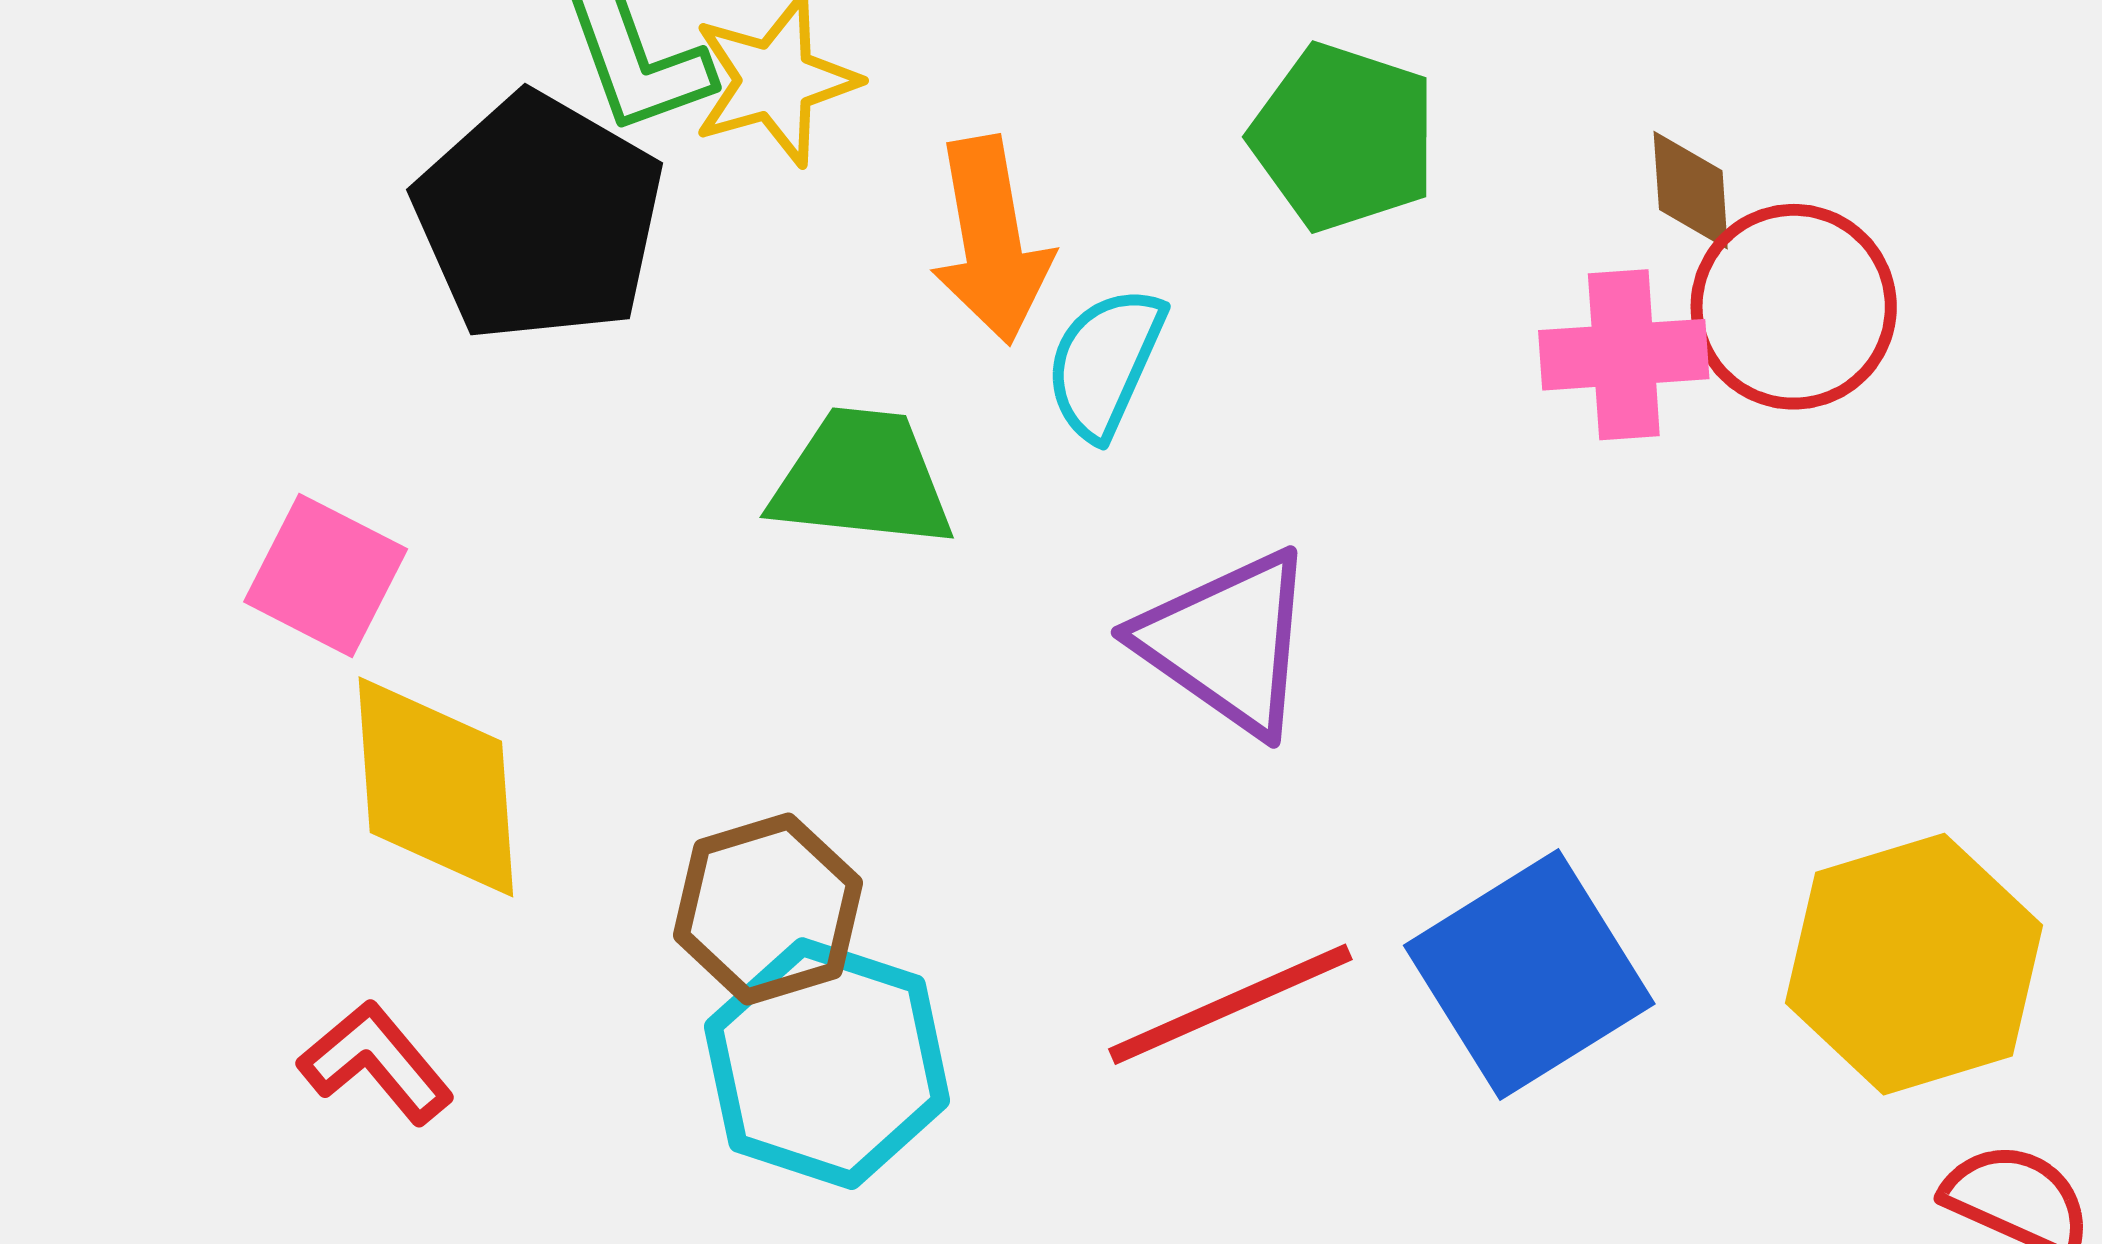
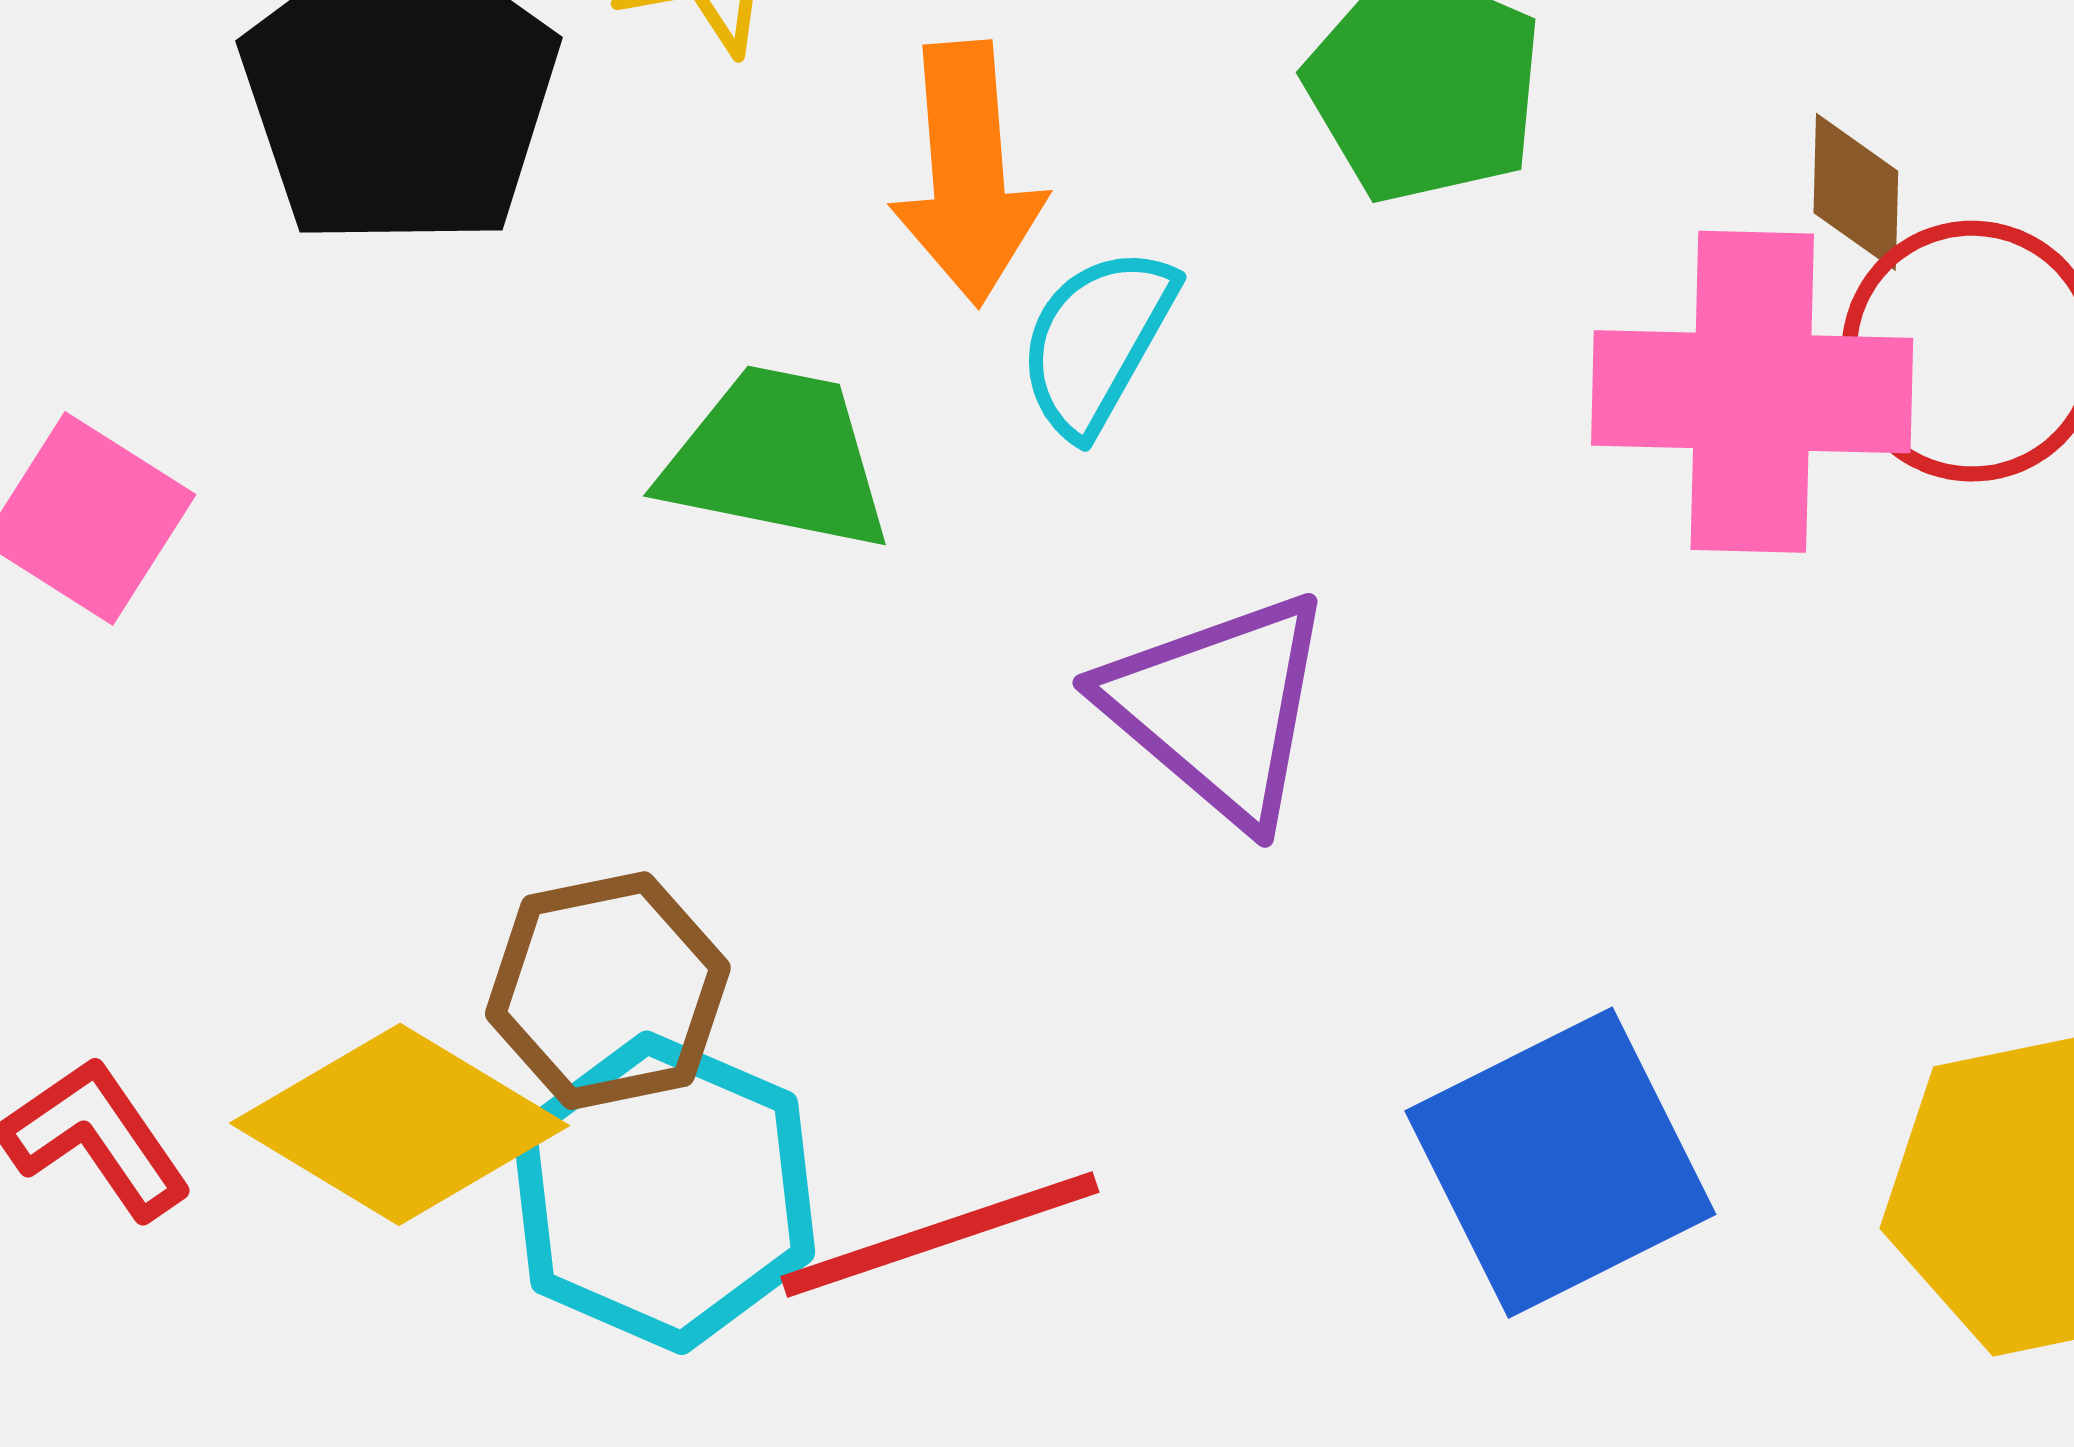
pink cross: (1624, 355) -> (1752, 392), size x1.5
yellow diamond: (436, 787) -> (399, 1124), moved, turned -60
red line: (1230, 1004) -> (940, 1234), moved

